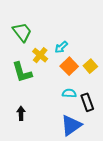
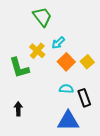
green trapezoid: (22, 32) -> (42, 17), moved
blue triangle: (71, 125) -> (68, 121), turned 35

